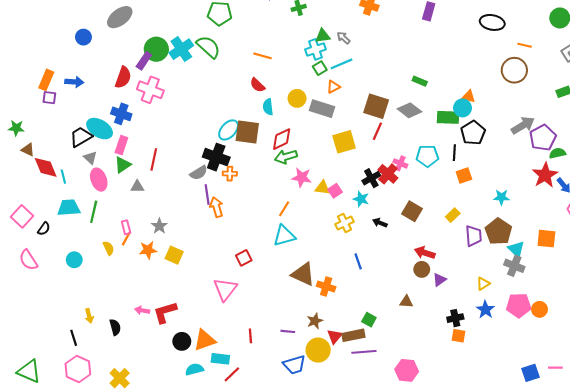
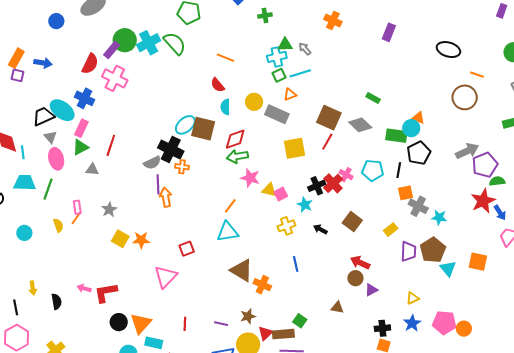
orange star: (148, 250) -> (141, 240), moved
gray cross: (514, 266) -> (418, 206), moved
orange triangle: (205, 340) -> (141, 323), turned -35

